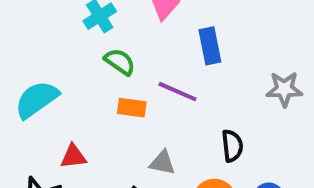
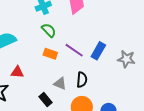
blue rectangle: (210, 46) -> (98, 51), moved, turned 30
black semicircle: (232, 146) -> (82, 80), moved

